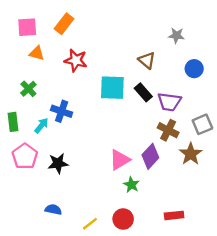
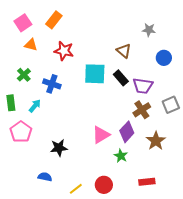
pink square: (27, 27) -> (23, 23), turned -30
blue cross: (62, 111) -> (52, 84), moved
brown cross: (168, 130) -> (142, 110), turned 30
brown star: (191, 154) -> (156, 141), moved
black star: (58, 163) -> (59, 148), moved
green star: (131, 185) -> (121, 156), moved

